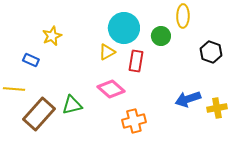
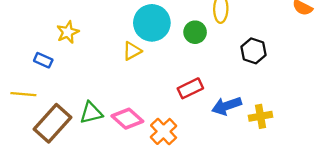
red rectangle: (136, 61) -> (190, 88), moved, turned 55
pink diamond: (111, 89) -> (127, 119), moved
orange cross: (134, 121) -> (164, 131), turned -30

